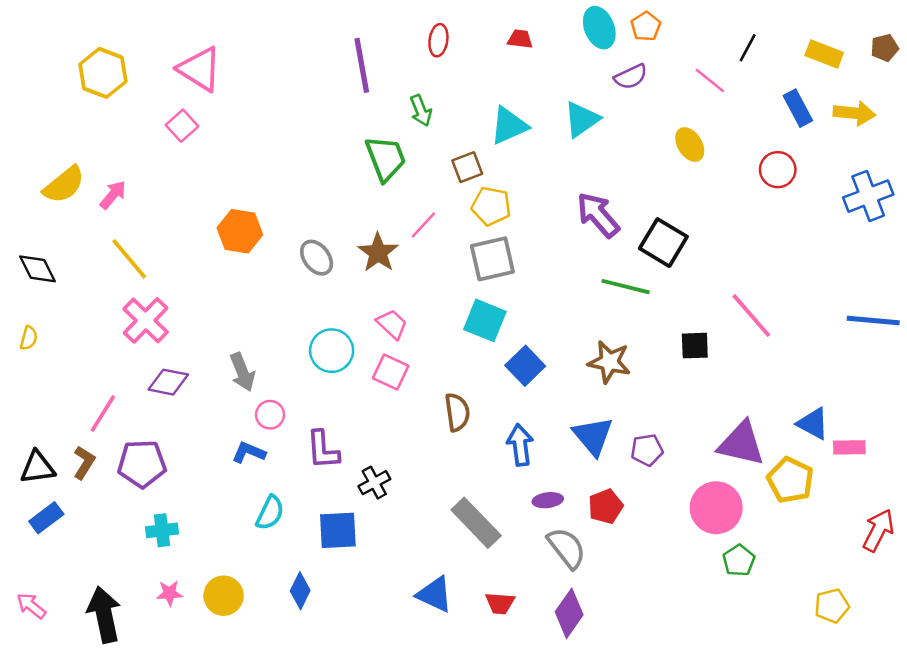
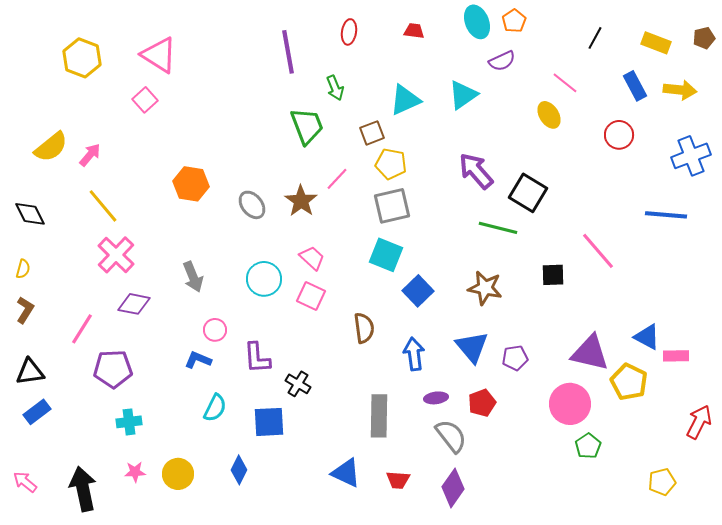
pink line: (710, 80) -> (565, 83), moved
blue line: (873, 320) -> (666, 215), moved
gray arrow: (242, 372) -> (193, 277), moved
brown L-shape: (84, 462) -> (25, 310), moved
black cross: (374, 483) -> (298, 384), turned -30
gray rectangle: (476, 523) -> (379, 416), turned 45

